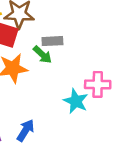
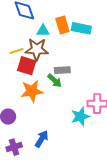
cyan star: (76, 101) -> (80, 116), turned 30

